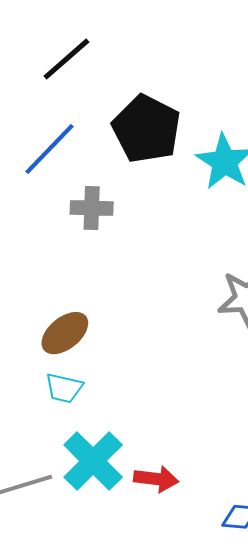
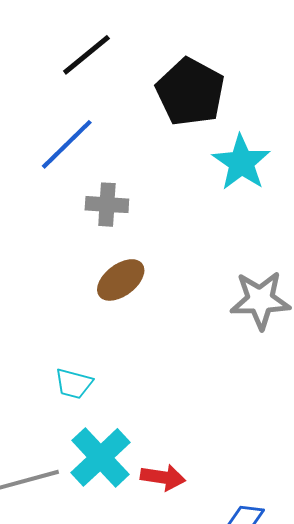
black pentagon: (147, 129) -> (190, 92), moved
brown ellipse: (65, 333) -> (121, 280), moved

